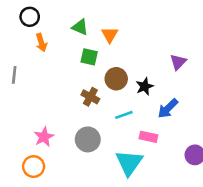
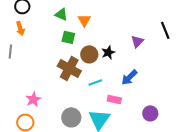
orange arrow: (41, 43) -> (20, 28), moved
black star: (145, 86) -> (108, 52), moved
brown cross: (90, 97) -> (69, 68), size x1.6
gray circle: (88, 139) -> (71, 117), moved

